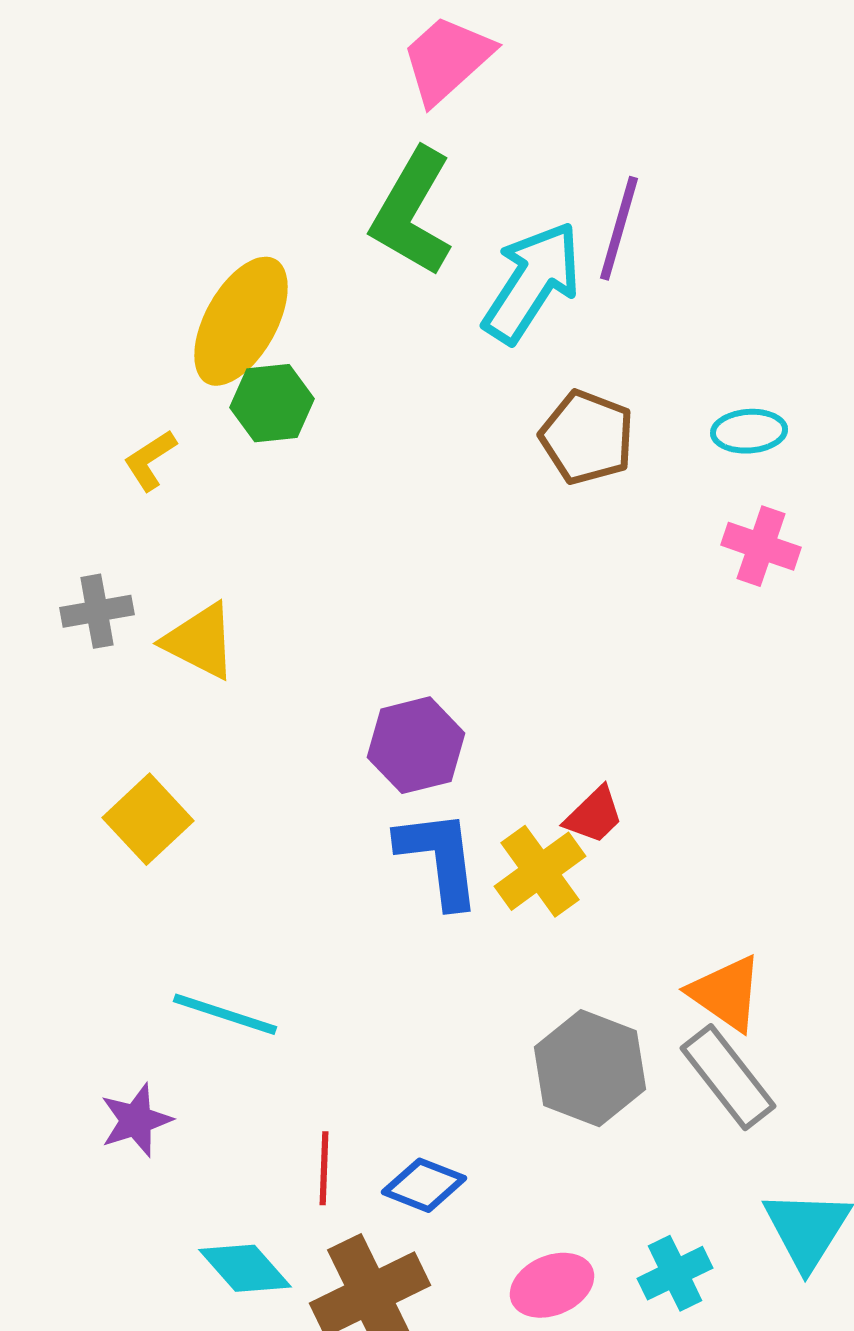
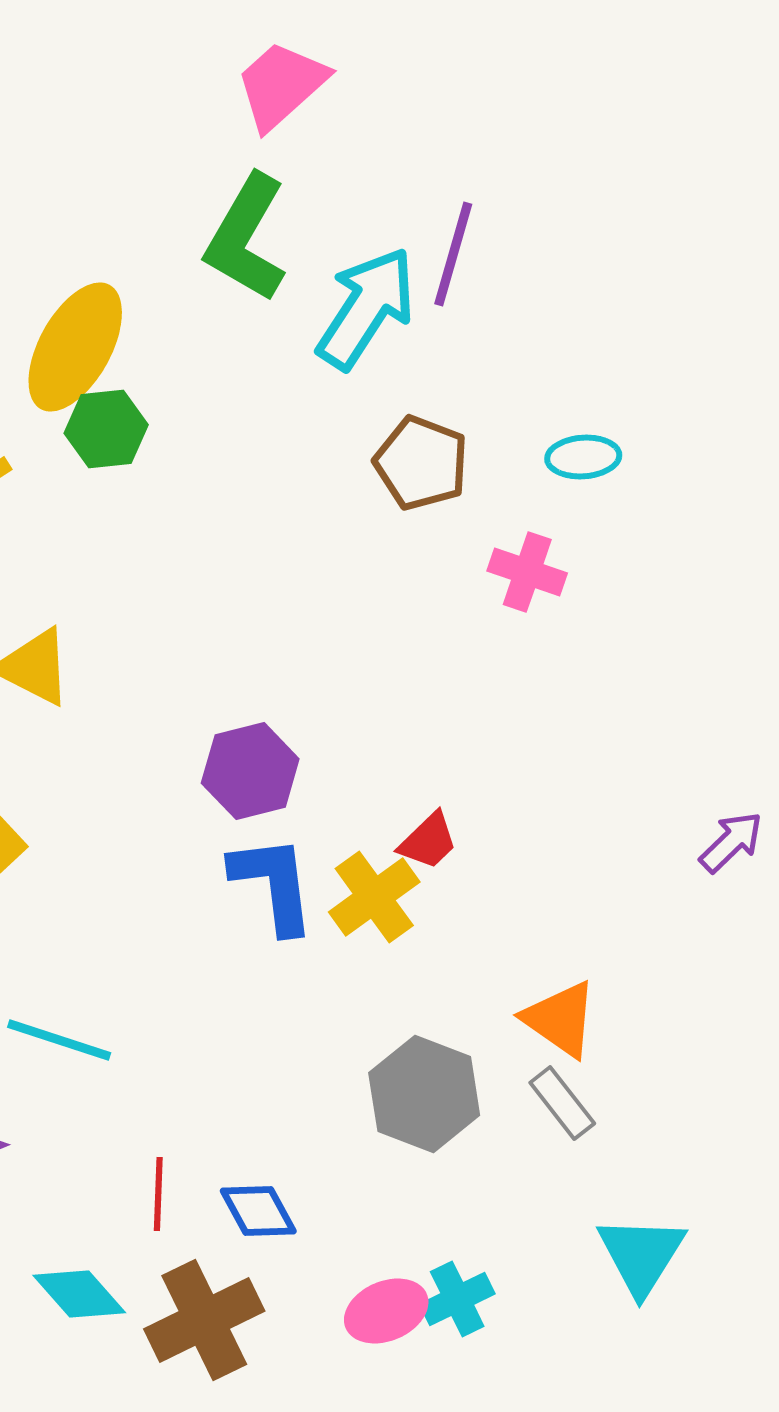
pink cross: (761, 546) -> (527, 572), moved
gray rectangle: (728, 1077) -> (562, 1103), size x0.7
blue diamond: (424, 1185) -> (258, 1211), turned 40
cyan cross: (675, 1273) -> (457, 1299), moved

